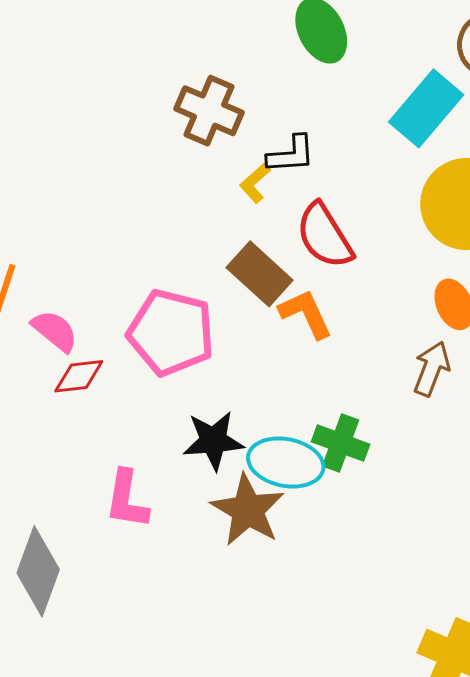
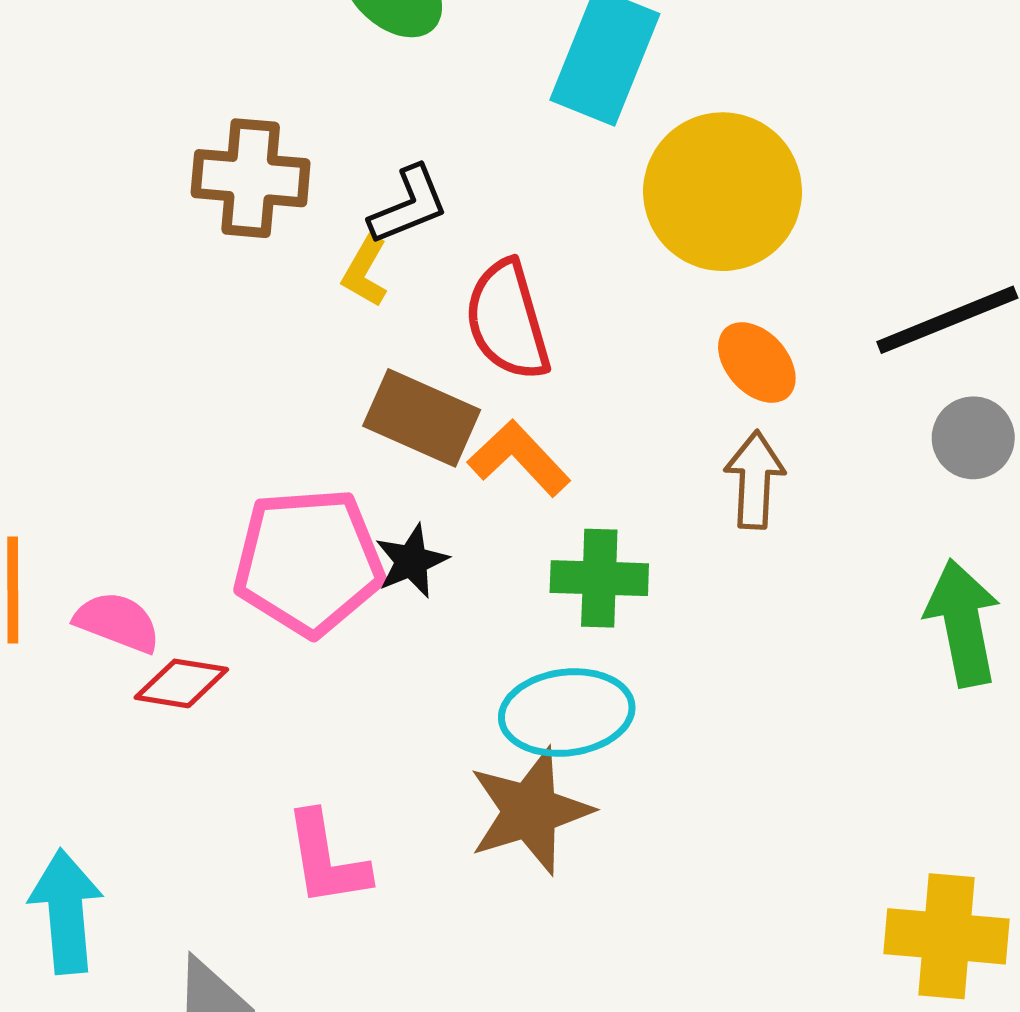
red semicircle: (324, 236) -> (507, 320), turned 34
red diamond: (79, 376) -> (181, 683), turned 34
black star: (213, 441) -> (411, 561), moved, size x0.7
green cross: (341, 443) -> (599, 578), moved
brown star: (248, 510) -> (530, 811), turned -30

